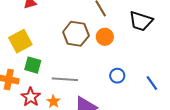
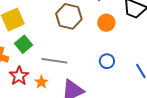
orange circle: (105, 37) -> (106, 23), moved
green square: (33, 65) -> (23, 44), turned 30

